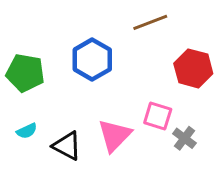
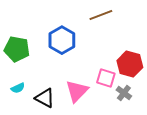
red hexagon: (193, 68) -> (130, 64), moved

